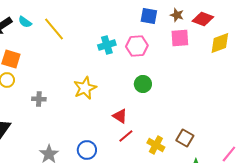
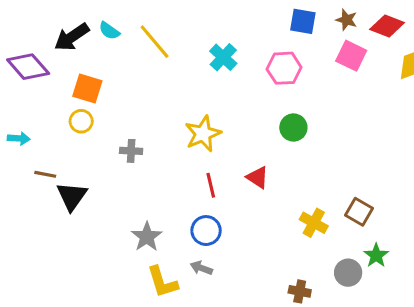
pink square: (180, 38) -> (351, 56), turned 30
cyan cross: (107, 45) -> (223, 57), moved, turned -30
red line: (126, 136) -> (211, 185), moved, turned -63

